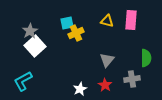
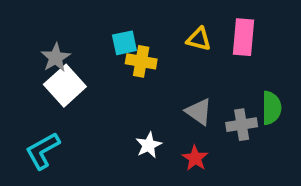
yellow cross: (76, 33) -> (141, 61), turned 35
gray triangle: (107, 60) -> (199, 112), turned -35
gray cross: (132, 79) -> (242, 125), moved
white star: (80, 89) -> (149, 145), moved

